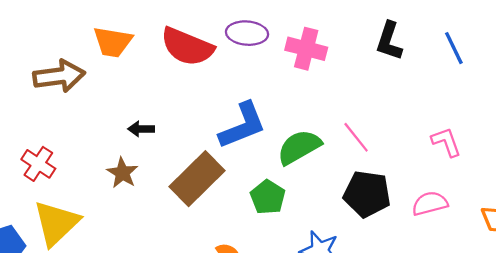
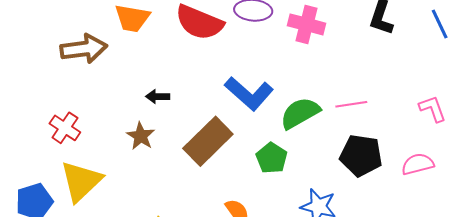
blue L-shape: (243, 125) -> (249, 94), turned 63
pink line: (356, 137) -> (351, 104), turned -60

